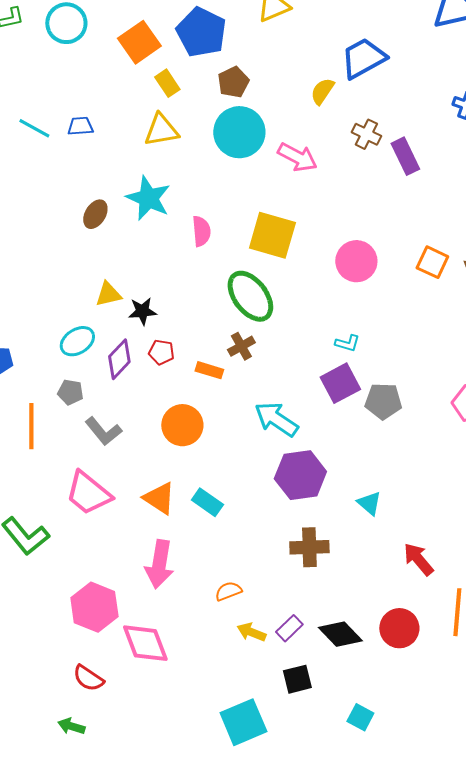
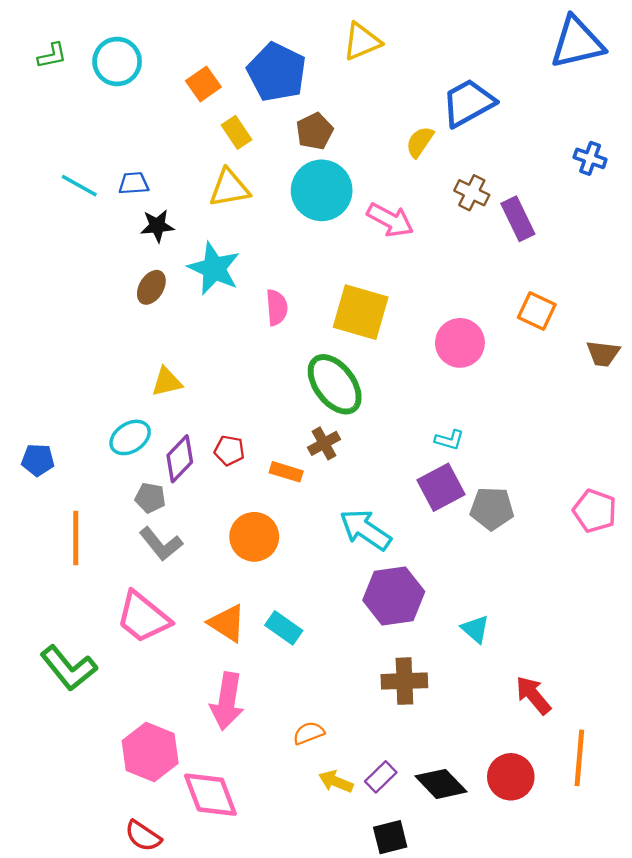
orange square: (139, 42) -> (203, 84), size x0.7
orange square: (432, 262) -> (537, 311), moved
black star: (142, 311) -> (157, 226), moved
gray pentagon: (70, 392) -> (150, 498), moved

